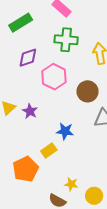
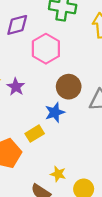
brown circle: (88, 91) -> (69, 87), moved
blue star: (65, 131) -> (55, 112), turned -30

